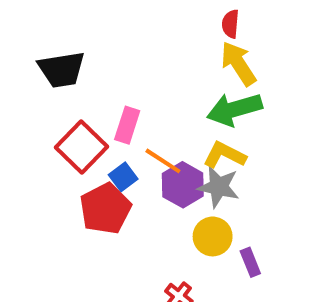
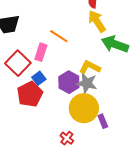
green arrow: (234, 109) -> (115, 44), moved, turned 36
orange line: (163, 161) -> (59, 36), moved
yellow circle: (213, 236) -> (84, 108), size x1.5

